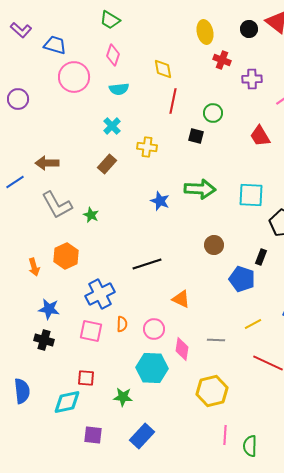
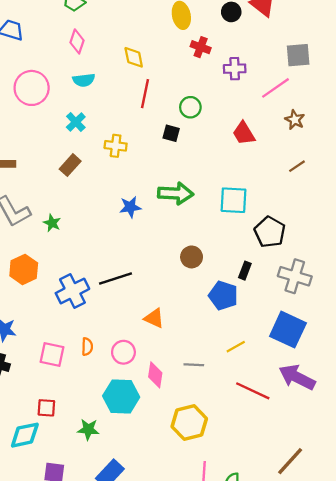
pink circle: (74, 77) -> (32, 88), moved
blue star: (160, 201) -> (130, 207), turned -30
blue cross: (100, 294) -> (72, 291), moved

